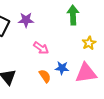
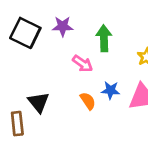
green arrow: (73, 15) -> (104, 38), moved

